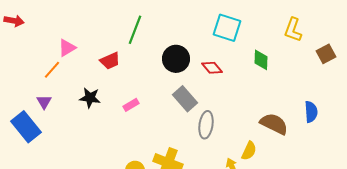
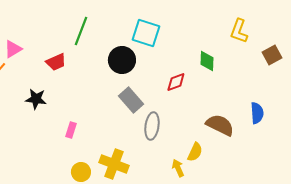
cyan square: (227, 28) -> (146, 33), moved
red diamond: (212, 68) -> (176, 82), moved, turned -70
pink rectangle: (131, 105) -> (71, 130), moved, turned -42

